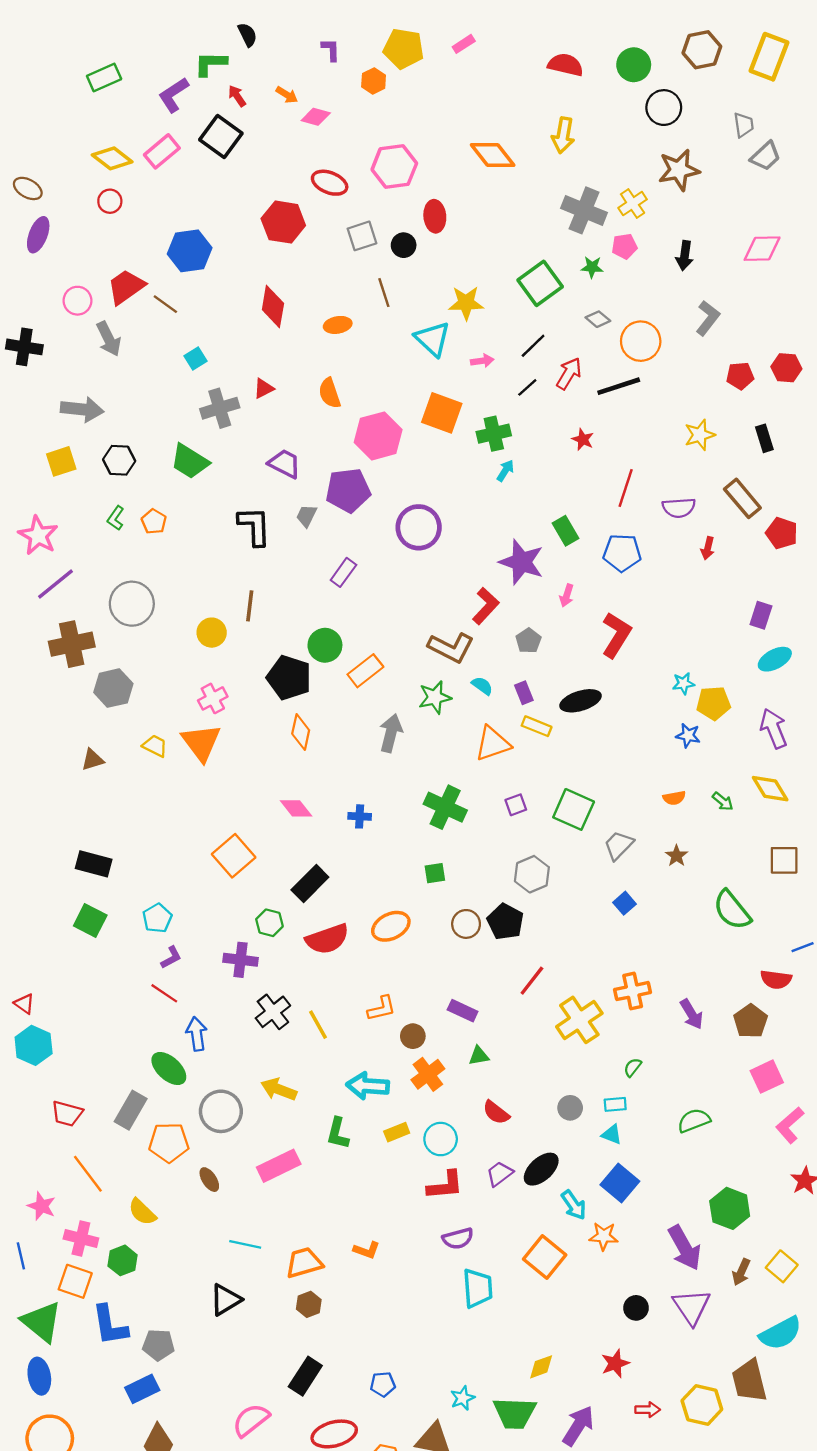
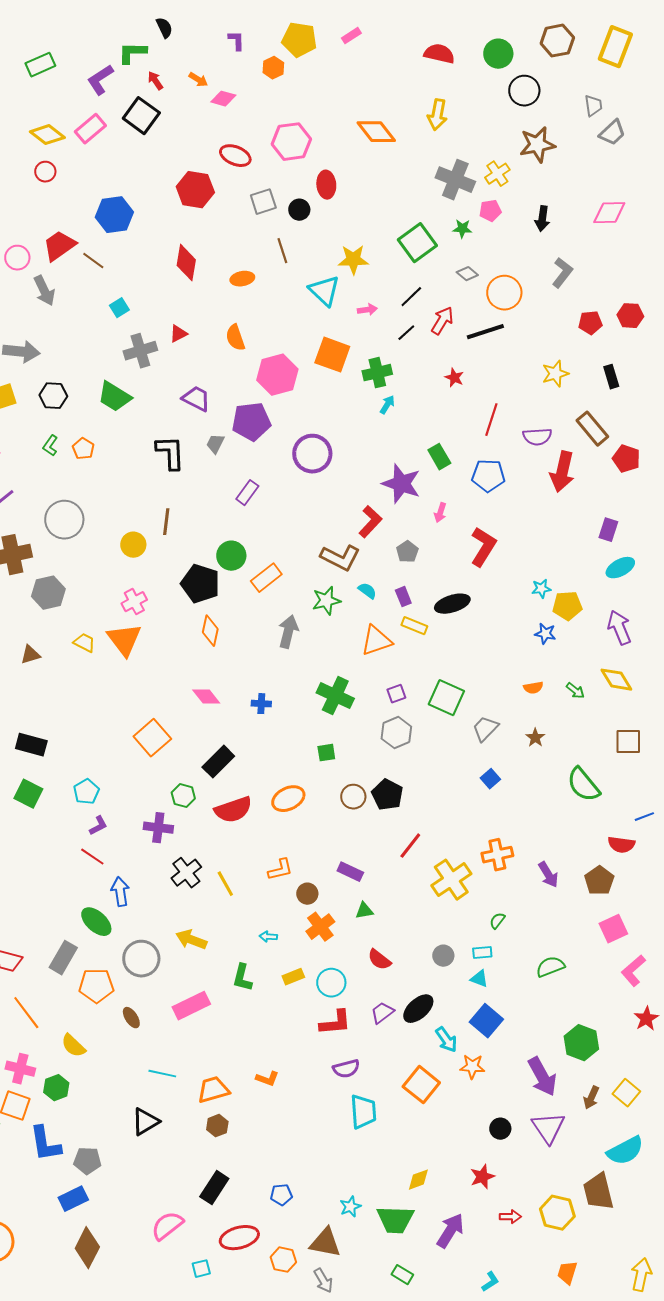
red arrow: (708, 548) -> (562, 472), size x2.0
gray hexagon: (532, 874) -> (396, 733), moved
cyan arrow: (368, 1086) -> (268, 937), size x0.5

